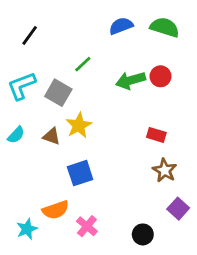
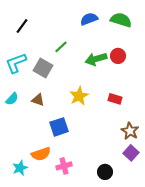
yellow star: (79, 125) -> (79, 96), moved
brown star: (165, 170) -> (130, 131), moved
pink cross: (87, 226) -> (64, 166), turned 35

